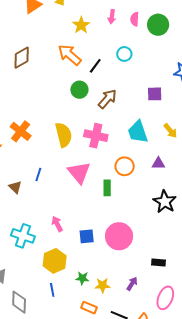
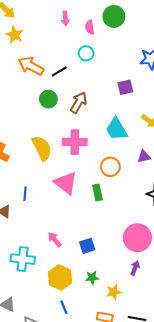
pink semicircle: (135, 19) -> (90, 27), moved
yellow star: (81, 25) -> (15, 35), moved
black line: (95, 66) -> (59, 72), turned 35
pink circle: (119, 236) -> (137, 238), moved
green star: (82, 278) -> (92, 278), moved
purple arrow: (132, 284) -> (135, 268), moved

